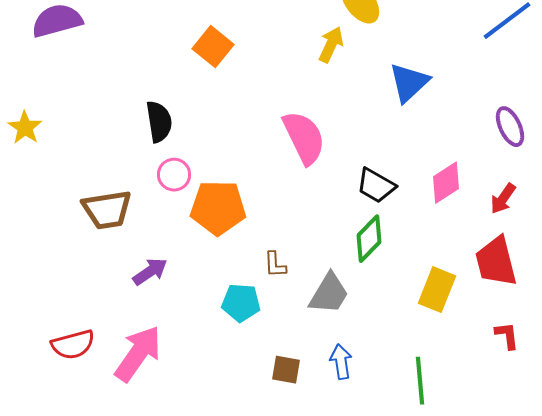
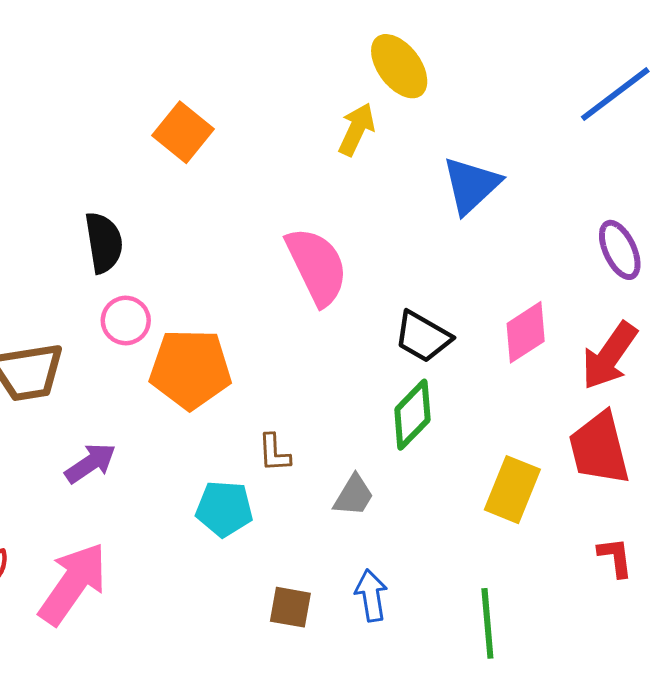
red arrow: (503, 199) -> (609, 356), size x1.5
gray trapezoid: (329, 294) -> (354, 495), size x0.7

